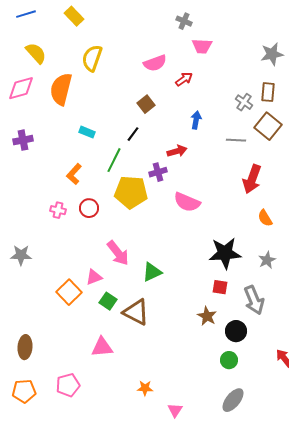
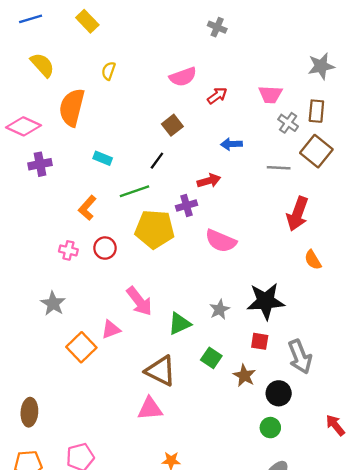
pink trapezoid: (202, 46) -> (270, 94), moved
yellow semicircle: (92, 58) -> (109, 71), size x0.6
pink diamond: (21, 88) -> (24, 126), moved, turned 40
blue arrow: (196, 120) -> (231, 144), turned -102
purple cross: (23, 140) -> (40, 164), moved
green line: (114, 160) -> (135, 191), turned 45
gray star: (21, 255) -> (53, 304), moved, turned 30
gray star: (267, 260) -> (220, 309), moved
green square: (108, 301) -> (211, 358), moved
pink triangle: (102, 347) -> (150, 409), moved

